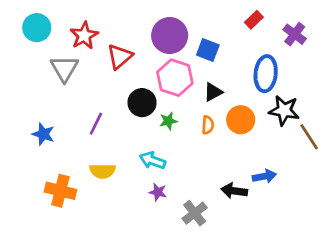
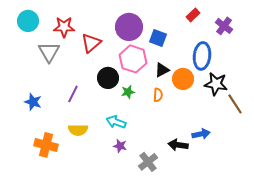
red star: (84, 36) -> (64, 27), turned 30
orange circle: (241, 120) -> (183, 79), moved

